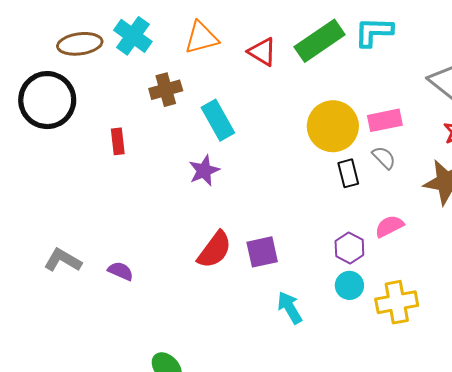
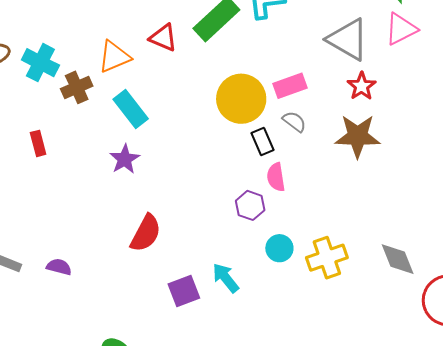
cyan cross: (133, 36) -> (40, 63), moved
orange triangle: (201, 38) -> (114, 57), moved
pink semicircle: (389, 226) -> (276, 177), moved, turned -64
purple hexagon: (349, 248) -> (250, 205), moved
purple square: (262, 252) -> (184, 291), moved

